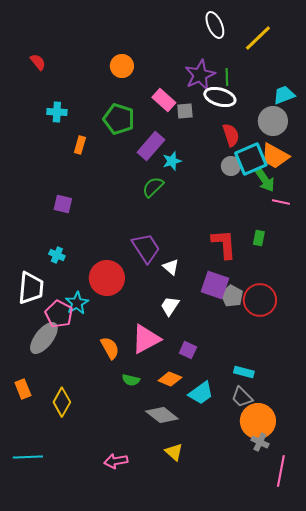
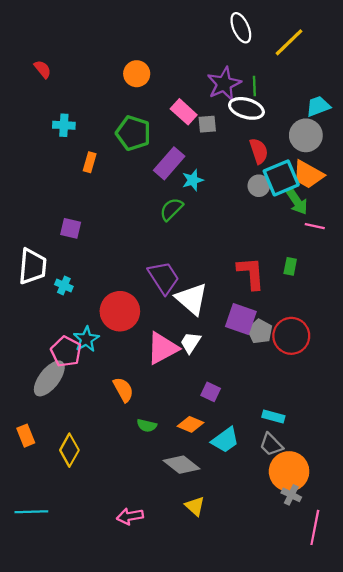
white triangle: (171, 267) -> (192, 299), size x1.8
white trapezoid: (31, 288) -> (32, 266), moved
pink triangle: (146, 339) -> (162, 348), moved

